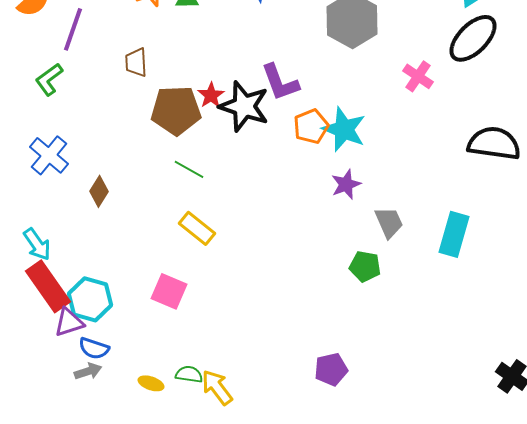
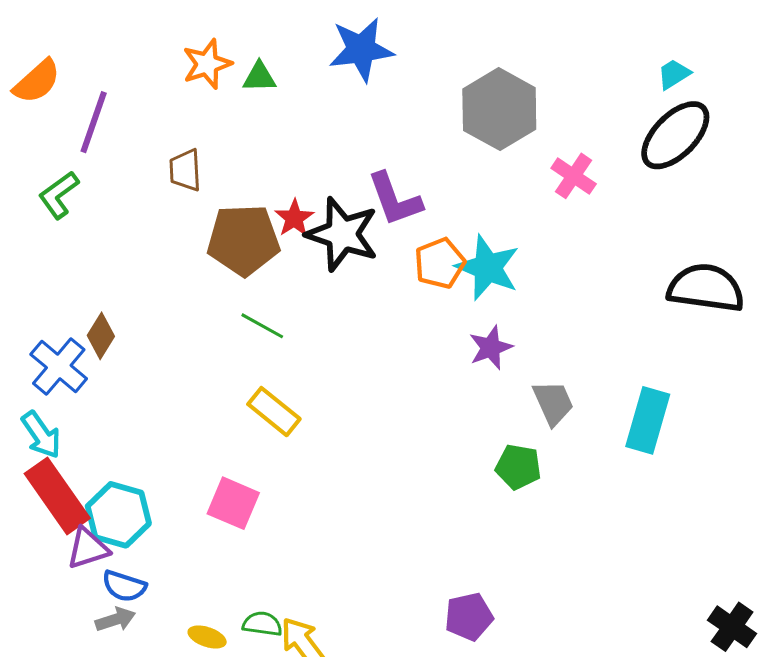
pink cross: (418, 76) -> (574, 176), moved
blue cross: (49, 155) -> (59, 366), moved
brown diamond: (99, 191) -> (101, 336), moved

